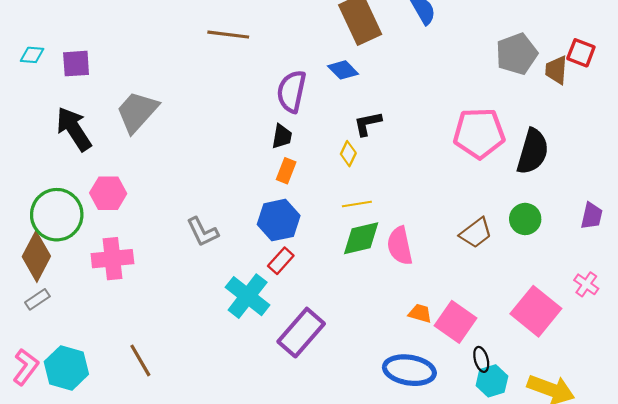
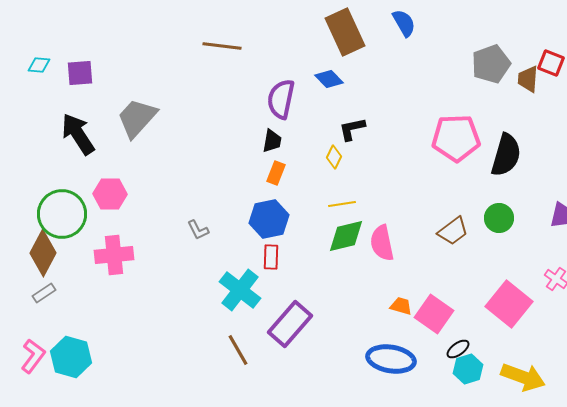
gray L-shape: (203, 232) -> (198, 230), size x0.7
red rectangle: (281, 261) -> (271, 257), turned -40
black ellipse: (481, 359) -> (458, 349), turned 70
brown line: (140, 360) -> (238, 350), moved

